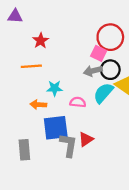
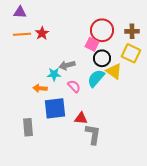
orange line: (31, 66) -> (22, 34), moved
gray arrow: (93, 71) -> (67, 65), moved
pink semicircle: (78, 102) -> (74, 86), turned 40
red triangle: (86, 139) -> (81, 118), turned 40
gray L-shape: (68, 145) -> (93, 134), moved

